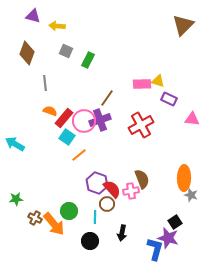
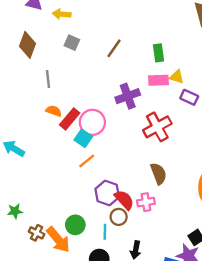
green rectangle: (88, 60) -> (158, 53), moved, turned -35
brown line: (107, 98) -> (114, 48), moved
purple cross: (100, 120) -> (128, 96), moved
cyan square: (67, 137) -> (83, 138), moved
brown semicircle: (142, 179) -> (158, 174), moved

